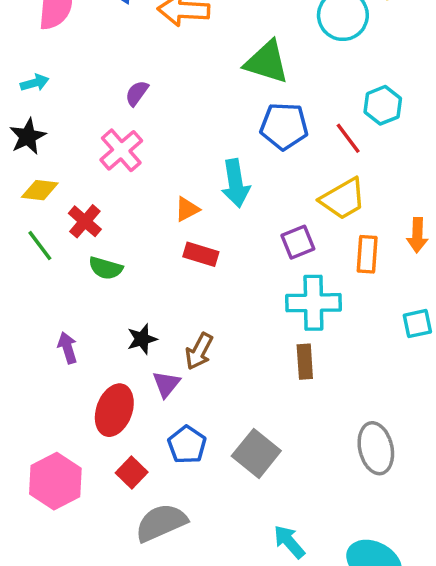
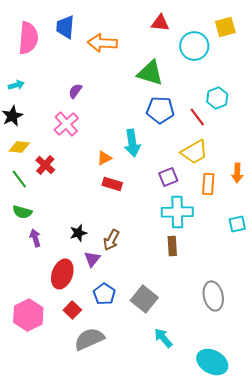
green semicircle: (106, 268) -> (22, 212), moved
cyan arrow: (289, 542) -> (163, 338), moved

